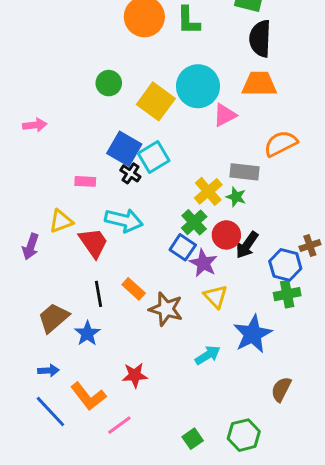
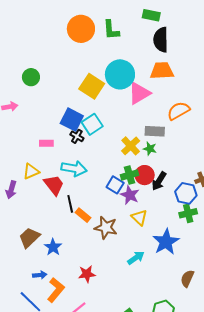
green circle: (109, 83) -> (31, 77), moved
pink triangle: (225, 115) -> (139, 93), size x1.4
green cross: (194, 222) -> (130, 175), moved, turned 30
black line: (99, 294) -> (70, 204), moved
blue arrow: (48, 371) -> (40, 275), moved
orange L-shape: (88, 396) -> (56, 290), turned -100

